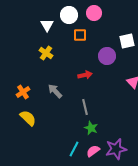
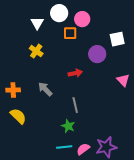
pink circle: (94, 13) -> (82, 19), moved
orange cross: (23, 92) -> (13, 90), turned 32
green star: (91, 128) -> (68, 126), moved
cyan line: (74, 149) -> (64, 147), turned 56

